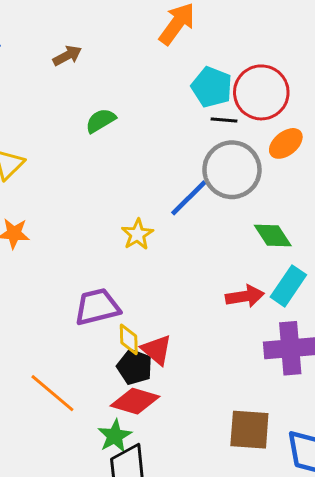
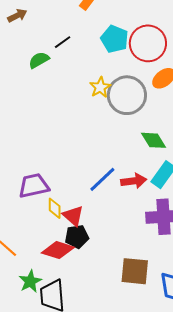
black line: (224, 120) -> (63, 42), moved, turned -42
blue line: (189, 198) -> (102, 179), moved
yellow star: (137, 234) -> (100, 87), moved
black pentagon: (135, 367) -> (77, 237), moved, turned -30
green star: (115, 436) -> (30, 281), moved

